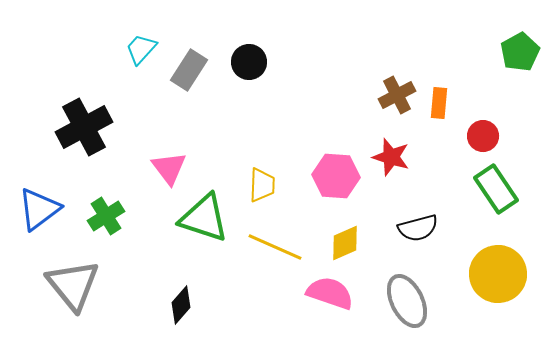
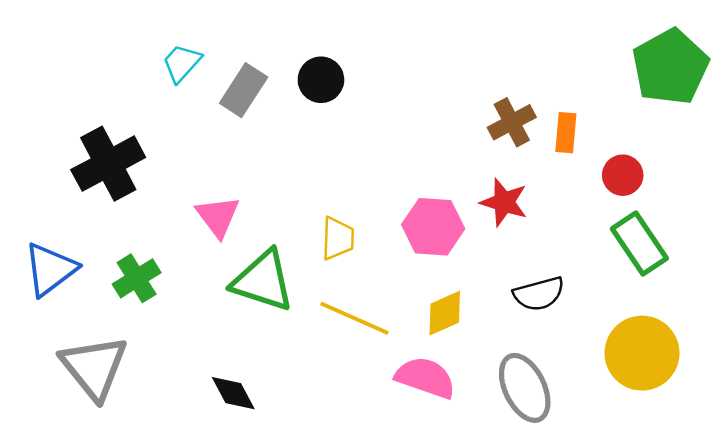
green pentagon: (520, 52) -> (670, 67), size x1.5
black diamond: (181, 305) -> (233, 393), turned -69

